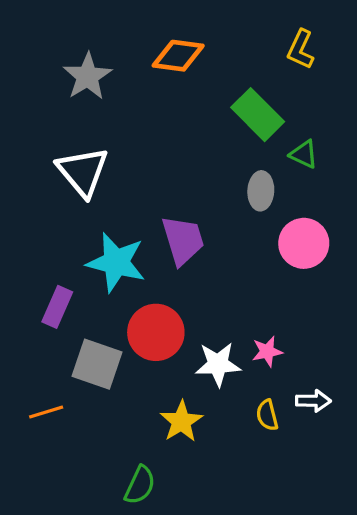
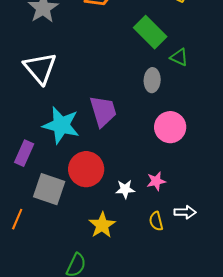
pink circle: (304, 243) -> (170, 127), moved
white star: (218, 364) -> (125, 189), size x0.7
orange line: (46, 412) -> (17, 219), turned -50

